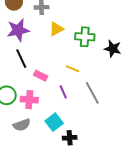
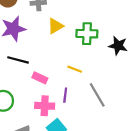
black line: (21, 59) -> (18, 60), turned -48
purple line: (63, 92) -> (65, 95), turned 32
pink cross: (29, 100) -> (45, 106), moved

